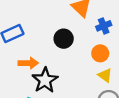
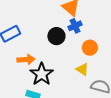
blue cross: (104, 26) -> (75, 26), moved
yellow triangle: (105, 75) -> (82, 69), moved

